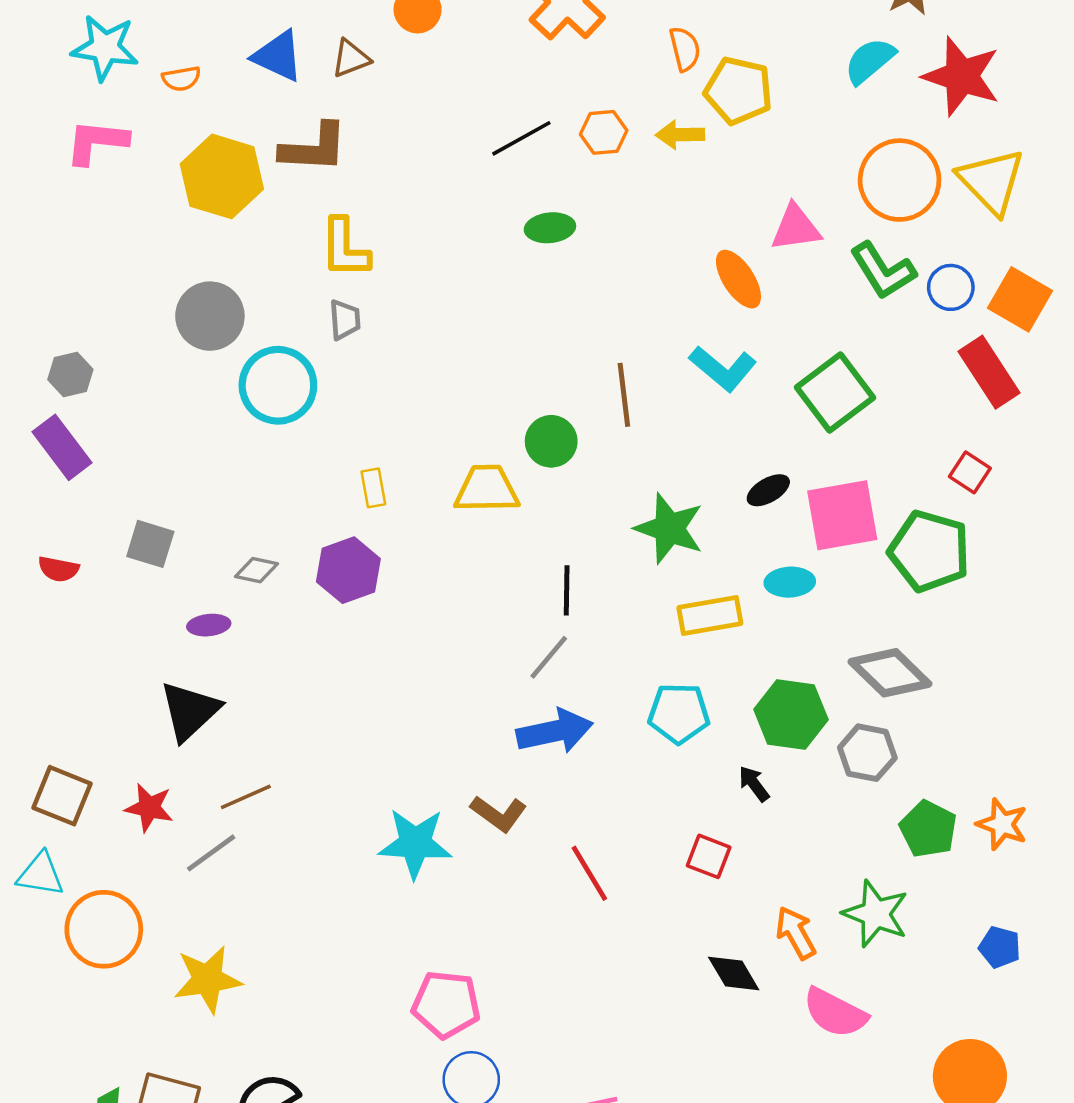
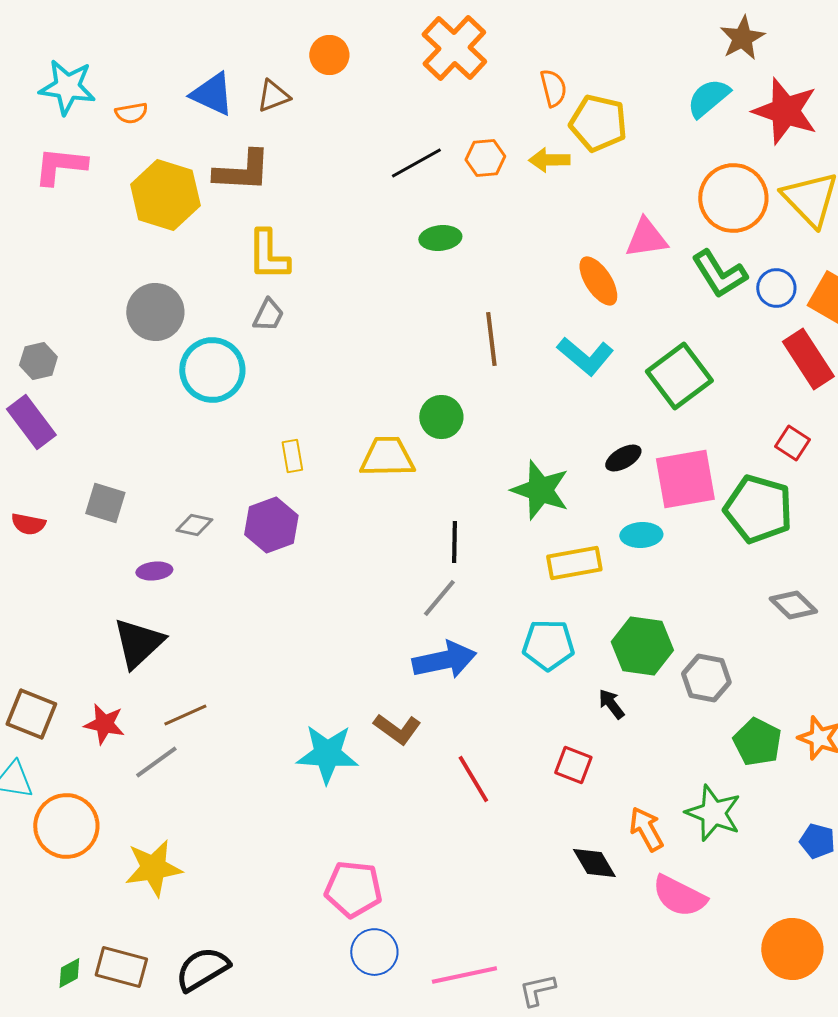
gray trapezoid: (345, 320) -> (268, 315), turned 30
brown line: (624, 395) -> (491, 339), moved
gray diamond: (890, 673) -> (793, 605), moved, size x0.7

